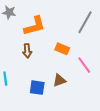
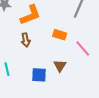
brown triangle: (59, 80) -> (60, 66), turned -32

